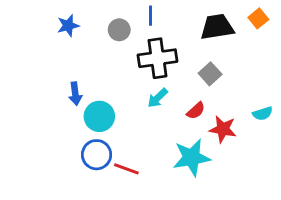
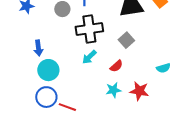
blue arrow: (75, 94) -> (38, 48), moved
red star: (223, 129) -> (139, 91), moved
cyan star: (192, 158) -> (113, 90), moved, size x0.6

